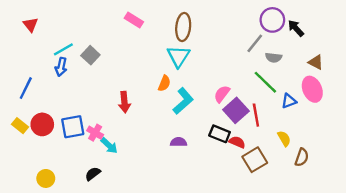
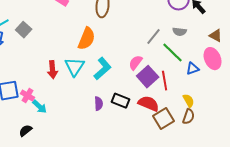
gray line: (255, 43) -> (154, 37), moved
cyan triangle: (178, 56) -> (75, 67), moved
orange semicircle: (164, 83) -> (87, 39), moved, size x1.6
black rectangle: (220, 134) -> (121, 101), moved
purple semicircle: (178, 142) -> (99, 104), turned 88
red semicircle: (237, 142) -> (149, 104), size x1.5
brown semicircle: (302, 157) -> (189, 117), moved

